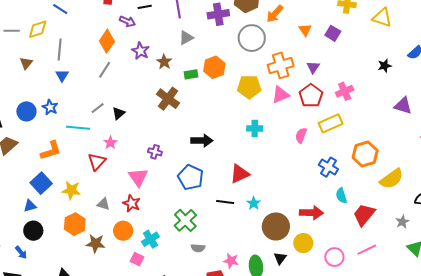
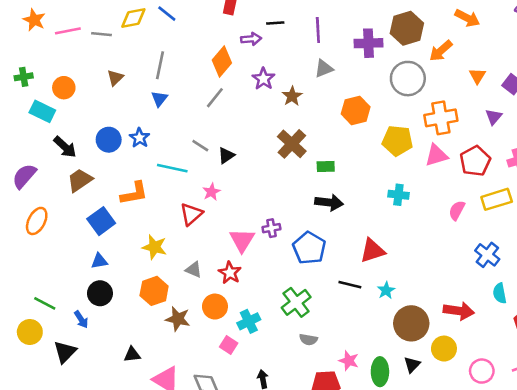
purple arrow: (127, 21) -> (251, 39), turned -35
yellow diamond: (38, 29) -> (133, 18), moved
purple triangle: (313, 67) -> (494, 117), moved
green rectangle: (191, 74) -> (326, 166), moved
gray line: (98, 108) -> (200, 146), turned 64
purple cross: (155, 152) -> (271, 228), moved, turned -32
blue square: (41, 183) -> (101, 221), moved

